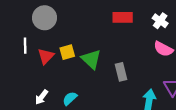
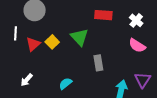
yellow square: (67, 52) -> (52, 42), turned -32
green triangle: (91, 59) -> (79, 37), moved
cyan semicircle: (70, 98) -> (65, 84), moved

